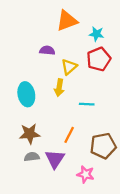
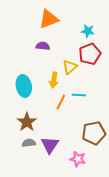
orange triangle: (67, 21) -> (49, 19), moved
yellow triangle: (69, 67) -> (70, 67), moved
brown star: (30, 134) -> (27, 122), turned -30
orange line: (69, 135) -> (61, 102), moved

